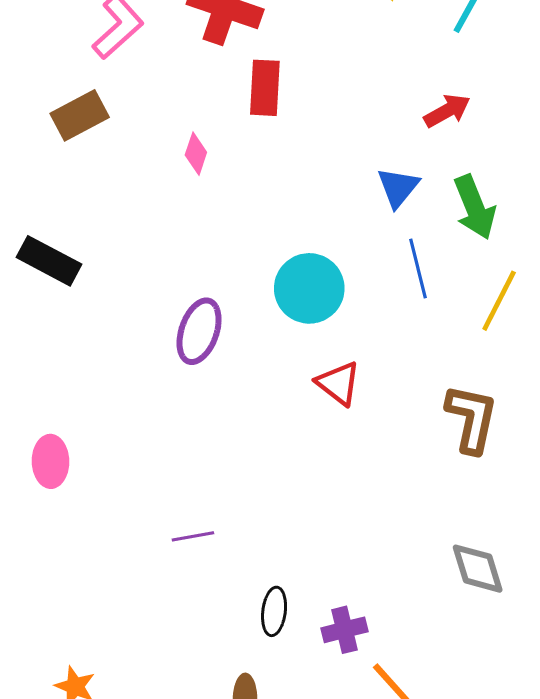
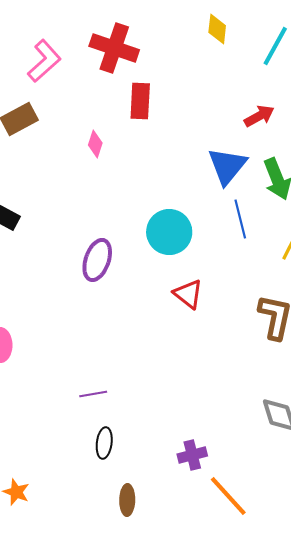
blue triangle: (398, 187) -> (227, 166), size x1.4
black ellipse: (274, 611) -> (104, 443), moved

